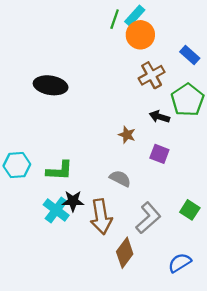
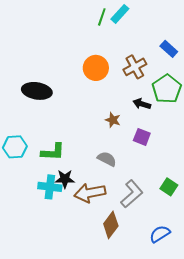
orange circle: (140, 35) -> (96, 68), moved
black ellipse: (51, 85) -> (37, 91), moved
cyan cross: (56, 210) -> (50, 187), turned -30
brown arrow: (101, 217) -> (90, 193), turned 88

